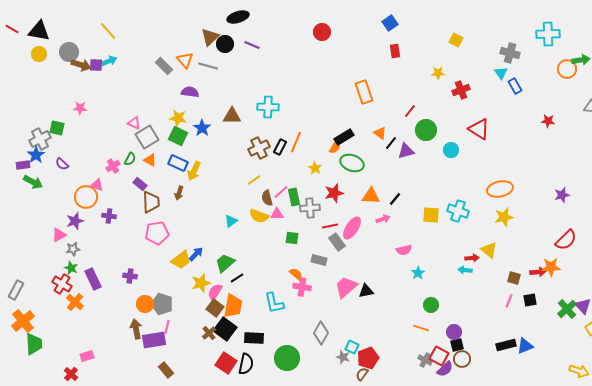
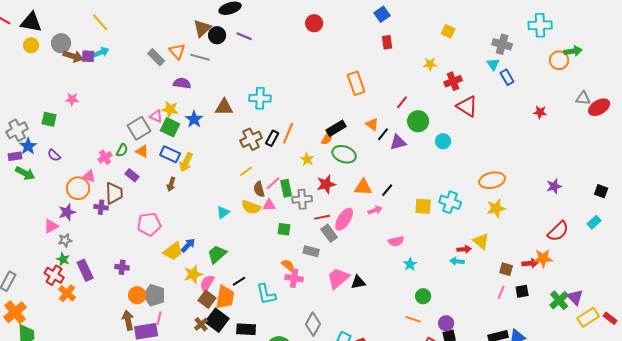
pink triangle: (134, 123) -> (156, 116), moved
red triangle: (479, 129) -> (467, 106), moved
gray cross: (40, 139) -> (17, 130), moved
brown trapezoid: (151, 202) -> (114, 193), moved
black line: (237, 278) -> (239, 281), moved

